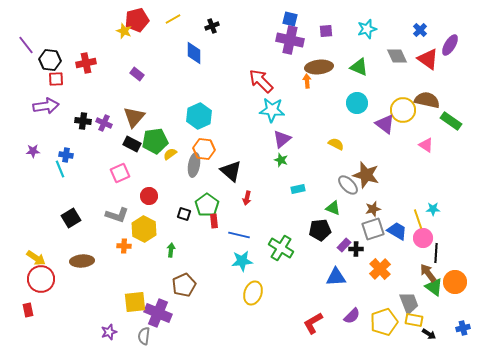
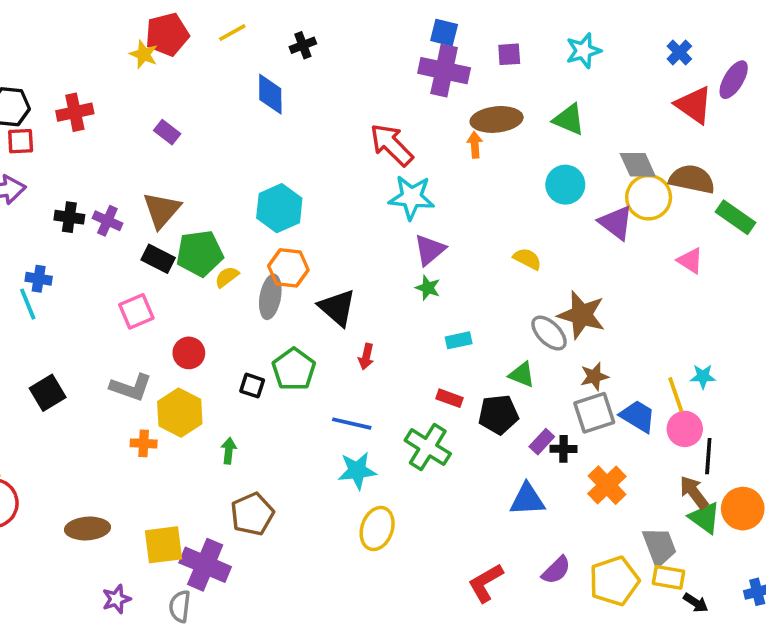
gray diamond: (397, 56) -> (638, 165), moved
red rectangle: (214, 221) -> (449, 398), moved, turned -64
brown ellipse: (82, 261) -> (87, 528), moved

